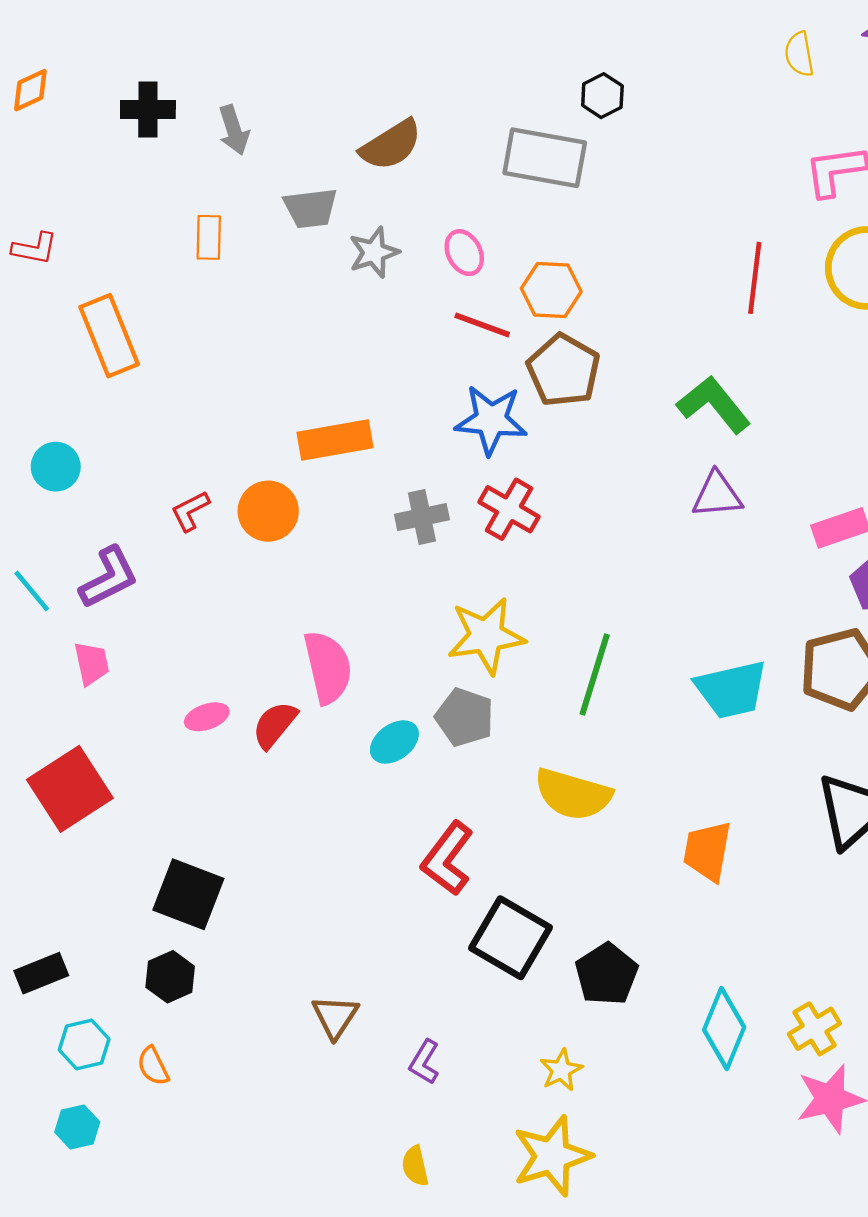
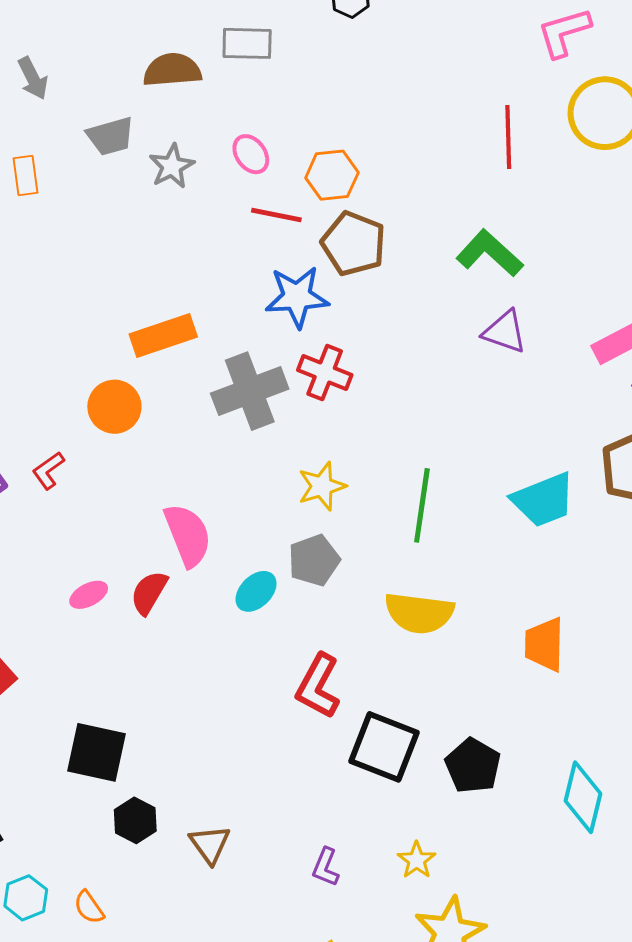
brown semicircle: (391, 145) -> (172, 70), turned -144
gray rectangle: (545, 158) -> (247, 43), moved, size x0.7
purple triangle: (717, 495) -> (505, 332), turned 33
red L-shape: (190, 511) -> (48, 470), moved
gray cross: (422, 517) -> (250, 391), size x1.6
yellow star: (486, 636) -> (322, 486), size x0.7
gray pentagon: (465, 717) -> (314, 560), turned -30
black hexagon: (170, 977) -> (135, 820), moved
brown triangle: (335, 1017) -> (210, 844), moved
yellow star: (561, 1070) -> (417, 860), moved

